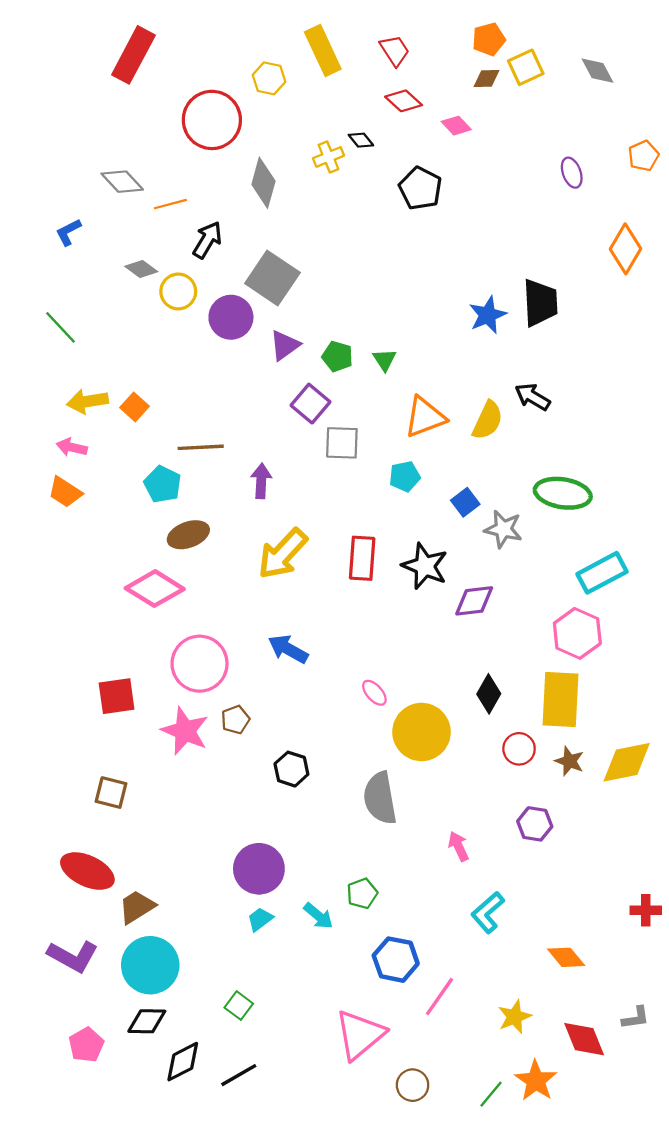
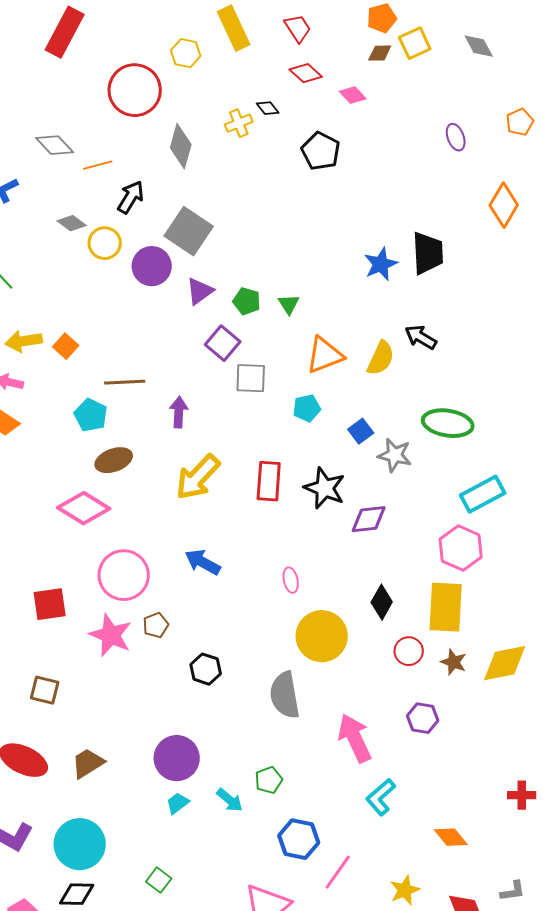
pink ellipse: (374, 693) -> (291, 580), moved, turned 30
pink arrow: (458, 846) -> (355, 738), size x1.8
brown trapezoid: (137, 907) -> (88, 763), moved

